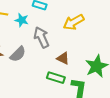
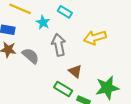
gray semicircle: (18, 54) -> (31, 56), turned -108

